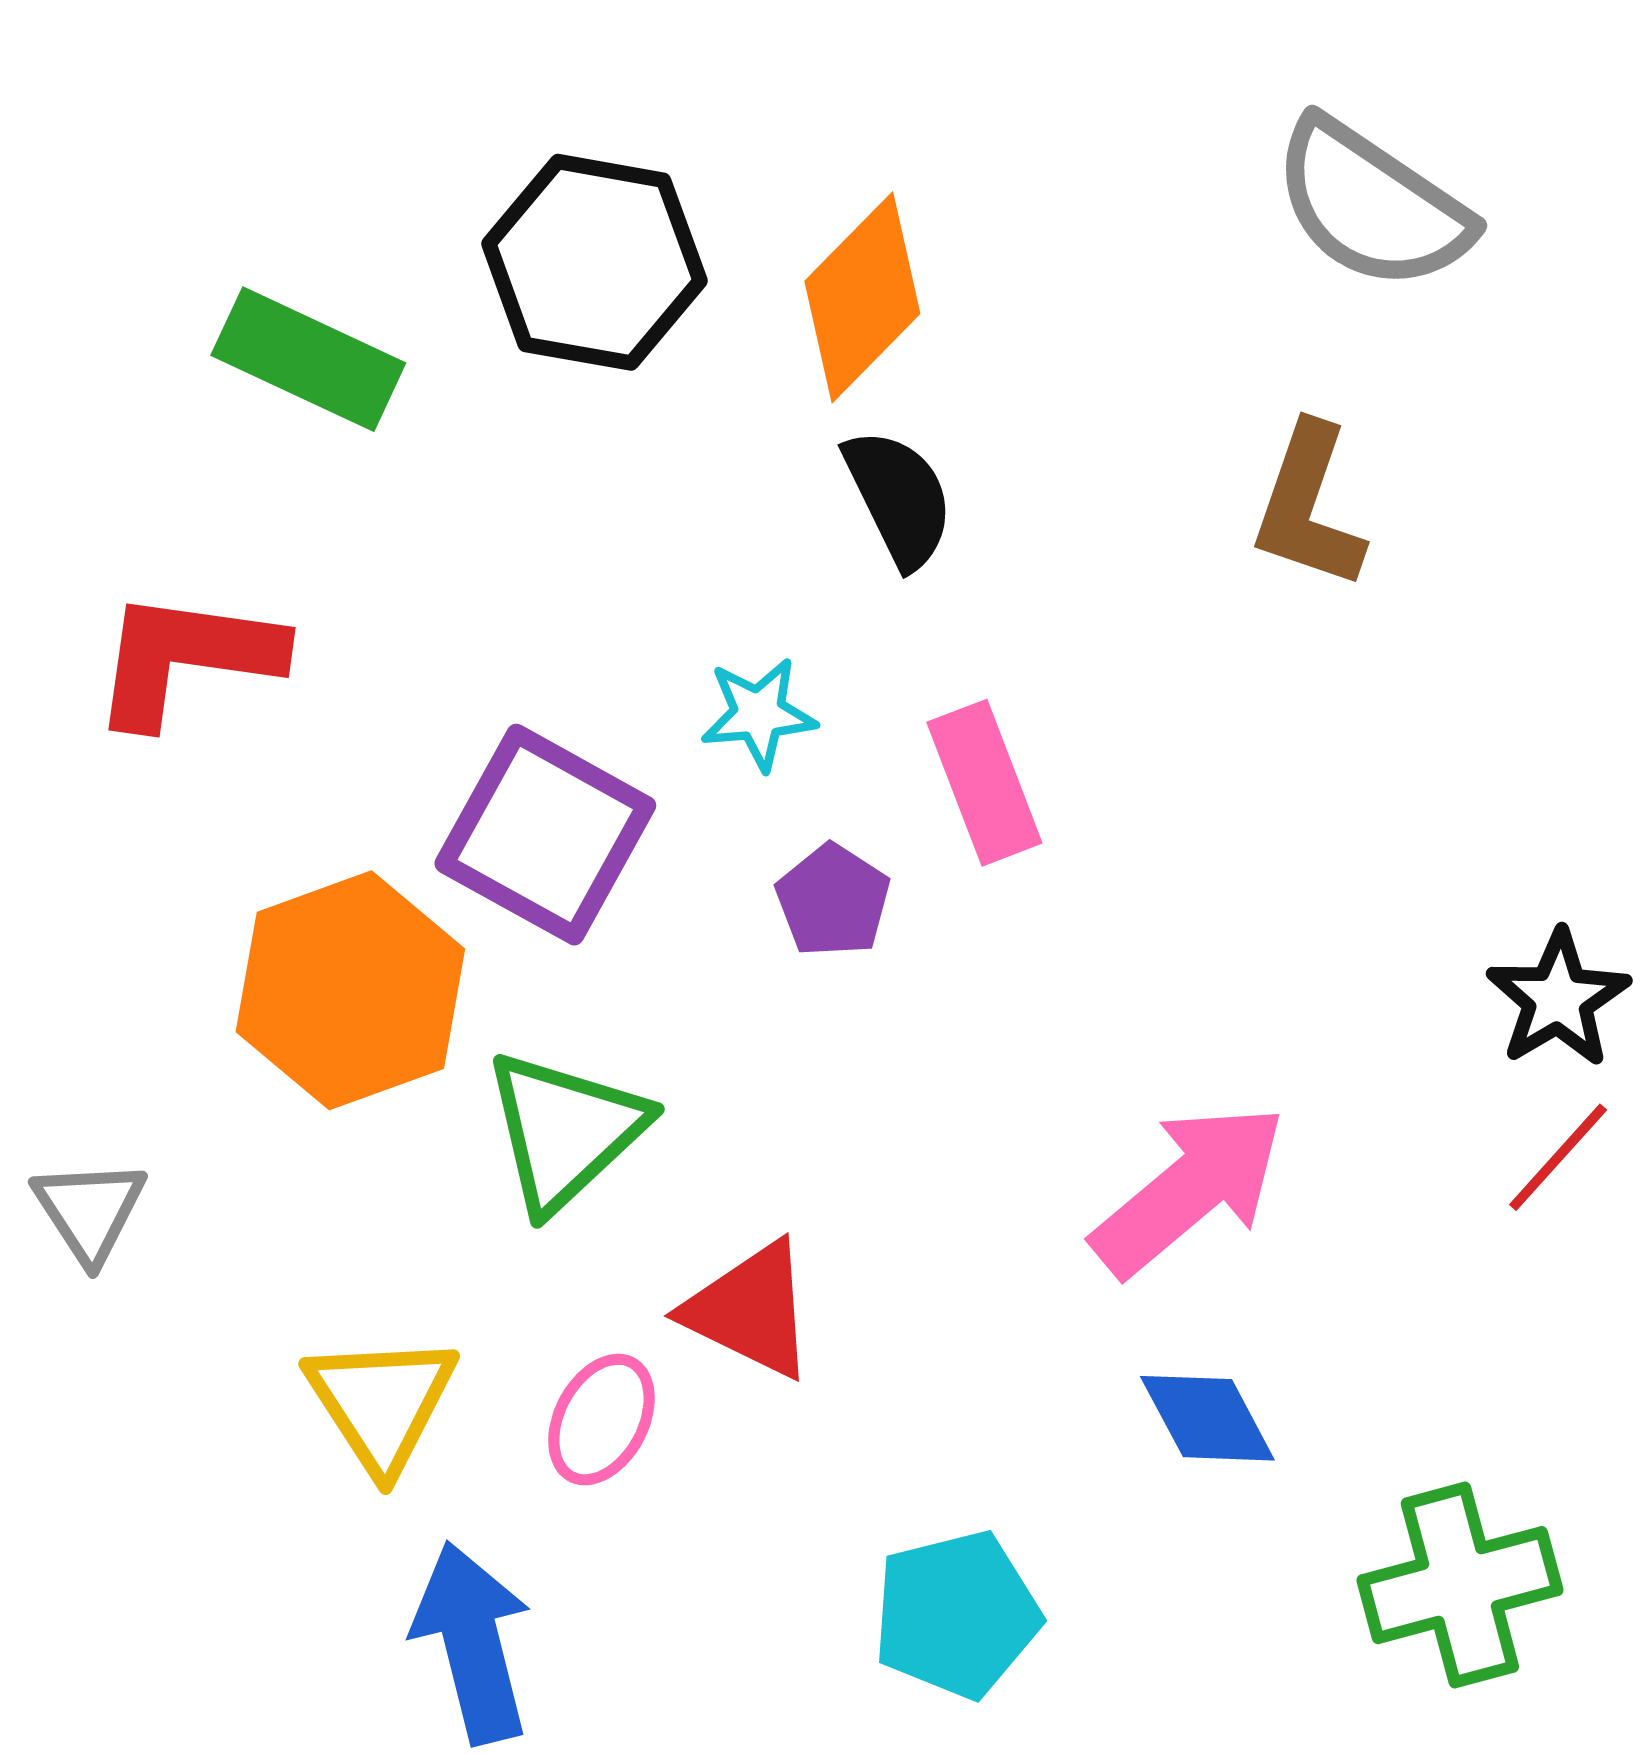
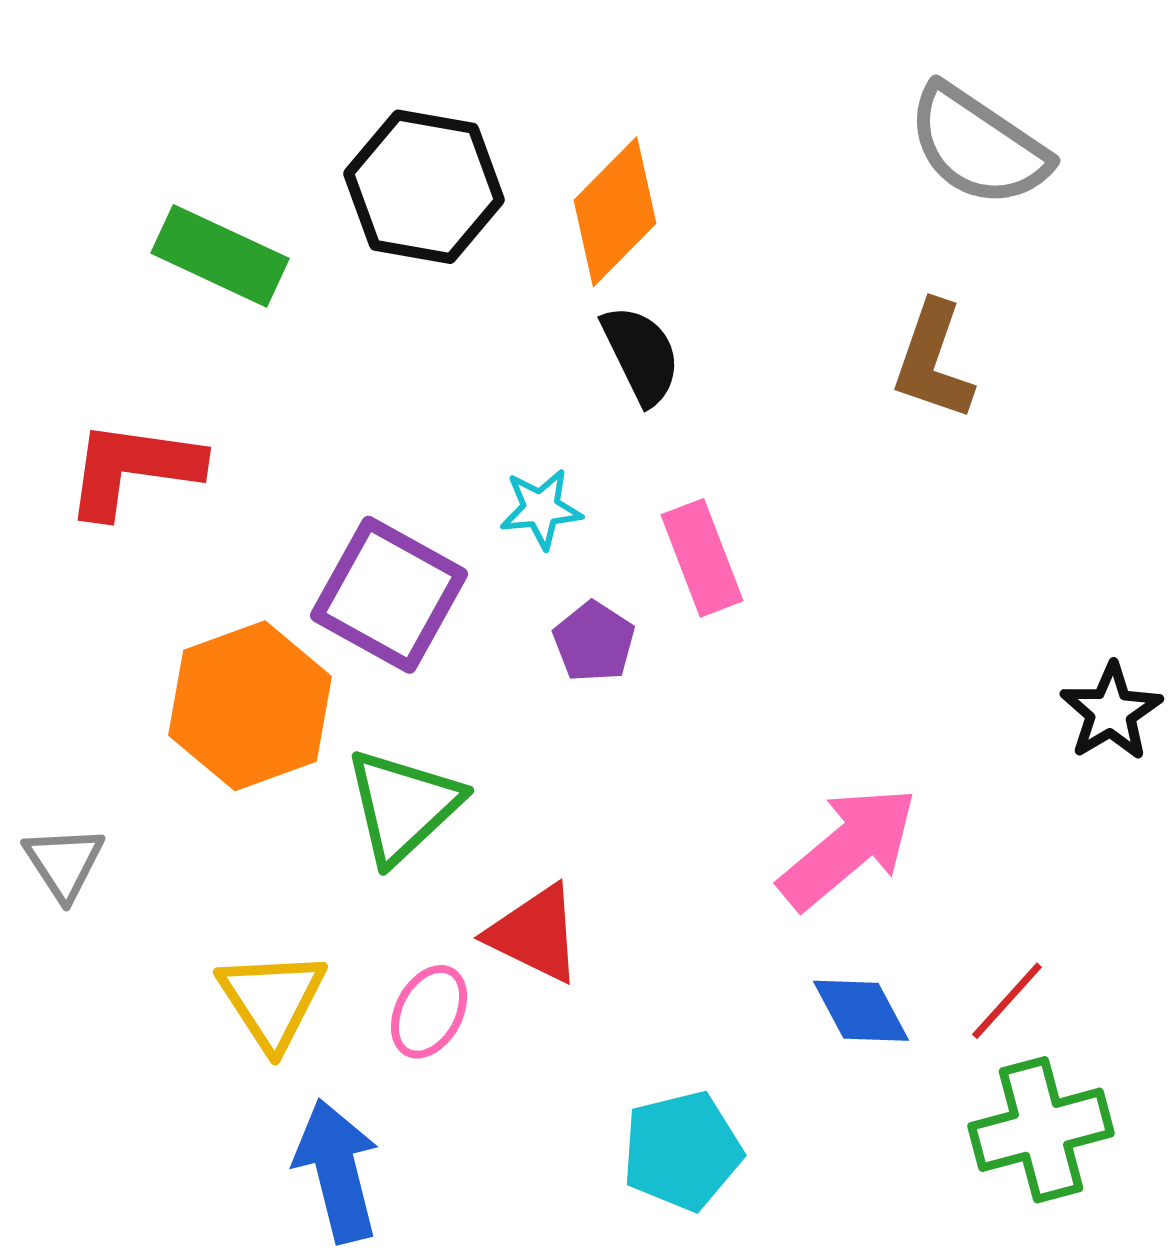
red line: (1558, 1157) -> (1007, 1001), moved

